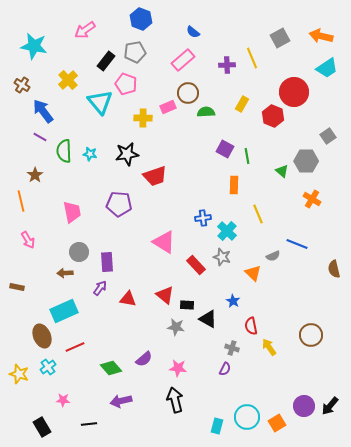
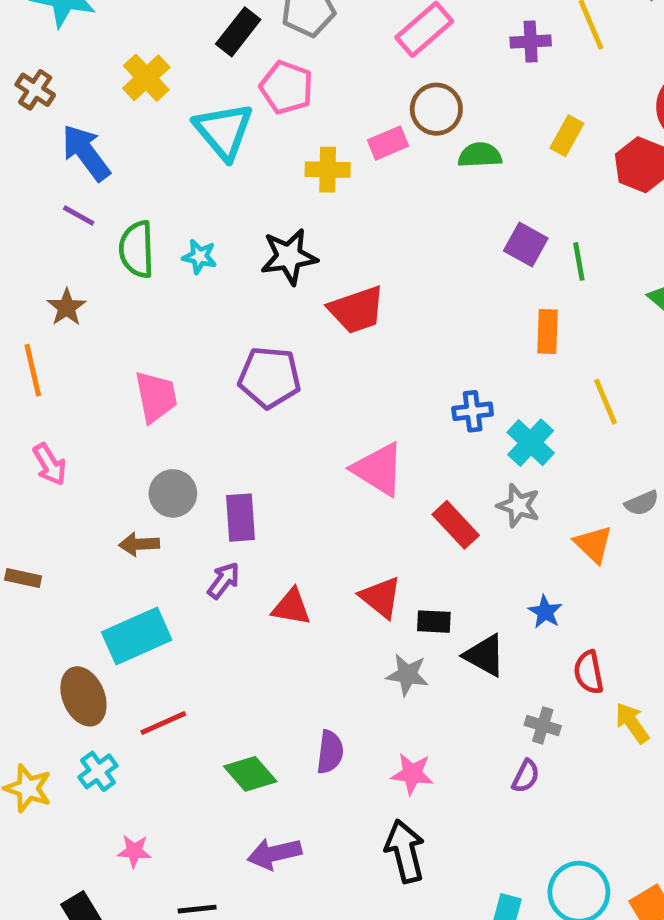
purple semicircle: (144, 359) -> (330, 752), turned -42

